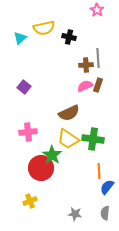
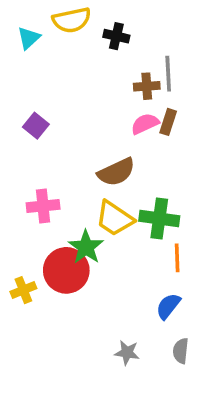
orange line: (99, 171) -> (177, 258), moved
blue semicircle: (107, 187) -> (168, 306), moved
yellow cross: (30, 201) -> (23, 290), moved

